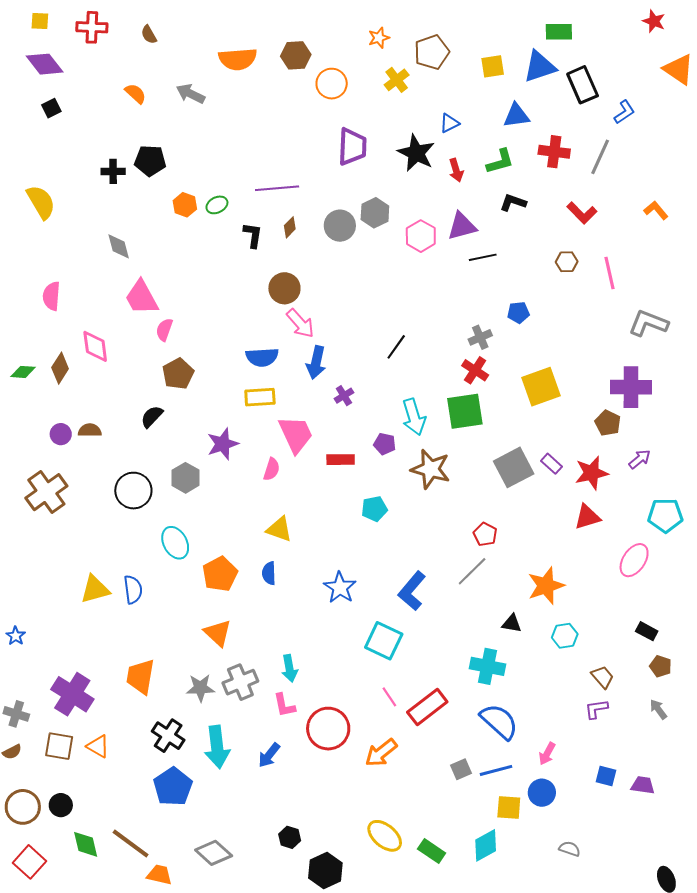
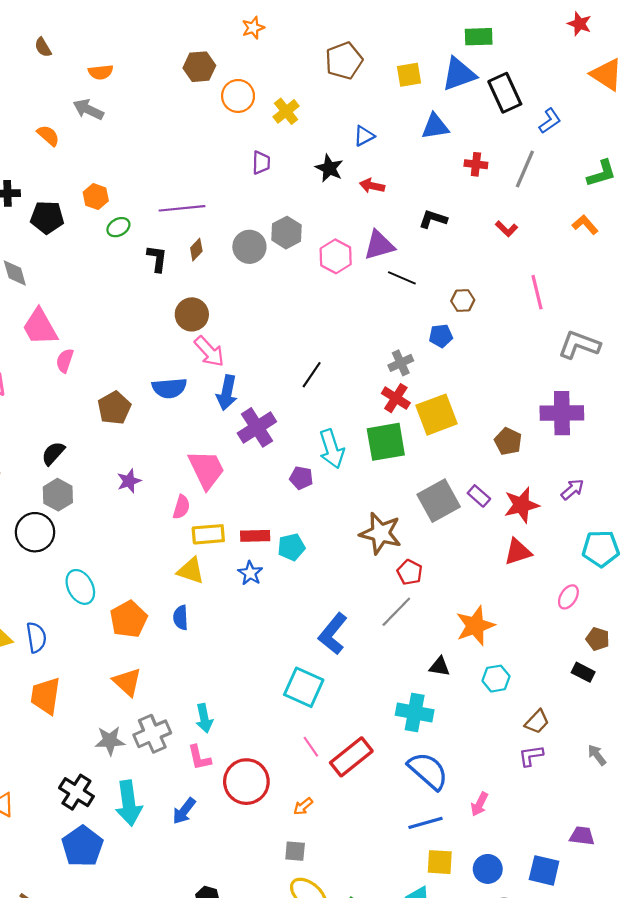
orange star: (379, 38) -> (253, 28), moved
orange semicircle: (238, 59) -> (101, 72), moved, size x0.6
yellow cross: (397, 80) -> (286, 111), moved
orange semicircle: (136, 94) -> (48, 135), moved
purple trapezoid: (352, 147) -> (261, 163), size x0.6
red cross: (554, 152) -> (476, 164), size x0.7
black star: (416, 153) -> (329, 168), size x0.7
black pentagon: (150, 161) -> (47, 217), moved
green L-shape: (500, 161) -> (601, 173), moved
red arrow: (456, 170) -> (372, 186), turned 120
orange hexagon: (185, 205) -> (96, 197), moved
red L-shape: (582, 213) -> (506, 229), size x0.7
black line: (483, 257) -> (402, 278), turned 36
brown hexagon: (567, 262) -> (463, 301), moved
brown pentagon: (178, 374) -> (114, 408), moved
yellow square: (541, 387) -> (436, 415), moved
purple cross: (344, 396) -> (257, 427), size x1.8
yellow rectangle: (260, 397) -> (208, 534), moved
brown pentagon: (608, 423) -> (508, 441), moved
purple star: (223, 444) -> (129, 481), size x0.7
red rectangle: (341, 460) -> (255, 536), moved
brown star: (431, 469) -> (381, 533), moved
gray hexagon: (186, 478) -> (58, 495), moved
pink ellipse: (634, 560) -> (568, 597), size x0.7
blue star: (340, 588) -> (250, 573), moved, size x0.7
brown pentagon: (661, 666) -> (598, 639), moved
orange trapezoid: (140, 677) -> (46, 696), moved
brown trapezoid: (602, 677) -> (537, 722), turned 85
orange arrow: (381, 753) -> (303, 806), size x0.6
gray square: (461, 769) -> (295, 851), moved, turned 30
blue square: (606, 776) -> (544, 870), moved, size x1.4
blue circle: (542, 793) -> (488, 869), moved

